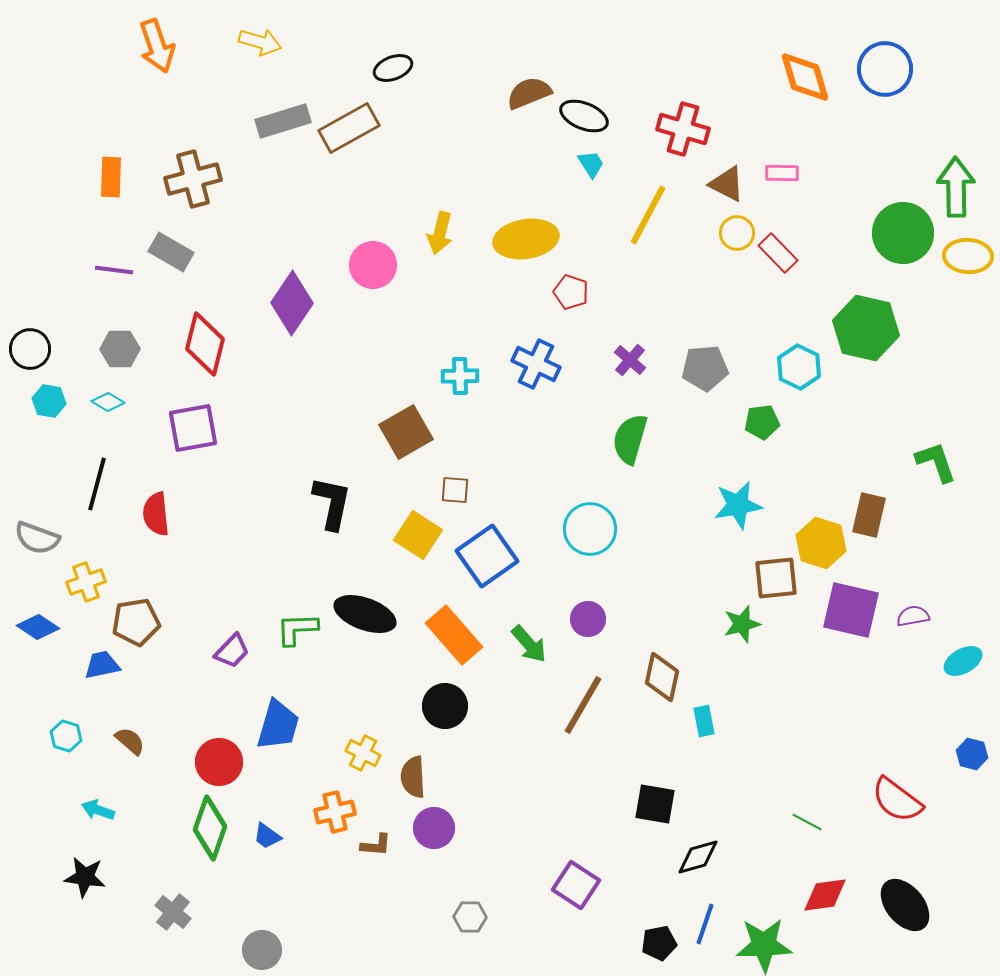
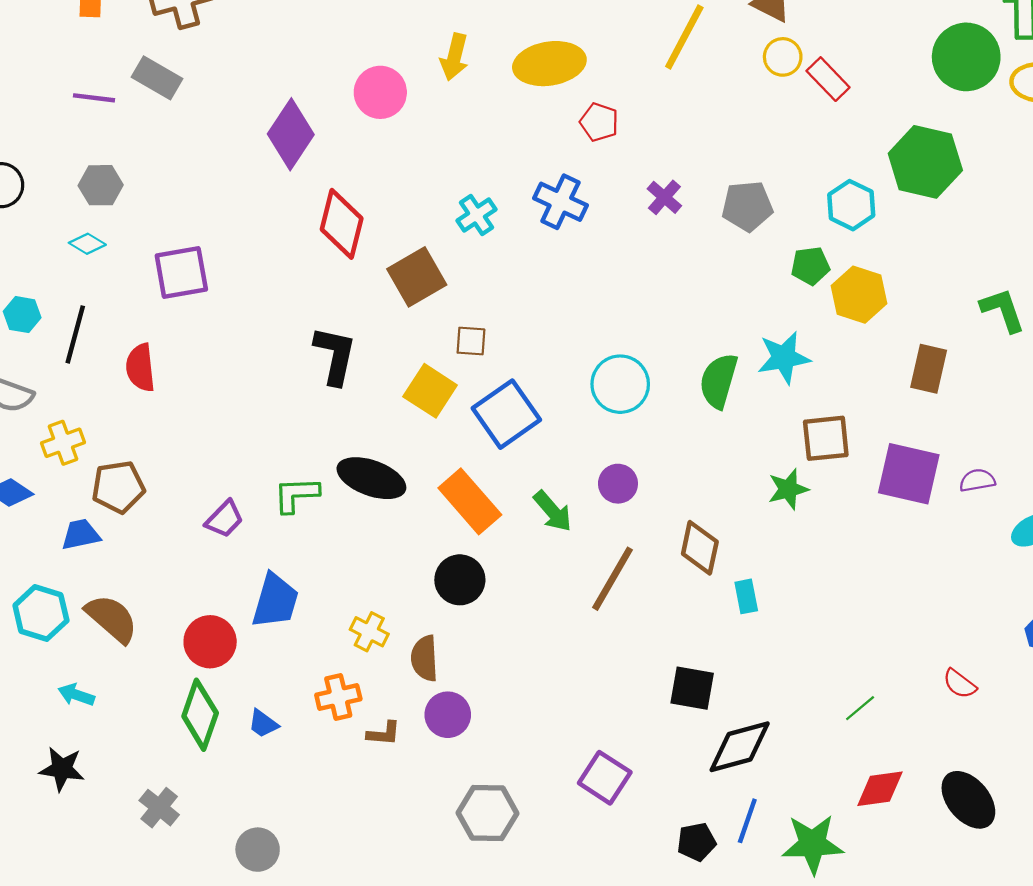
red diamond: (205, 344) -> (342, 224), moved
cyan cross: (460, 376) -> (476, 215), turned -33
cyan hexagon: (49, 401) -> (22, 315), moved
green semicircle: (630, 439) -> (719, 381), moved
yellow hexagon: (821, 543) -> (859, 295), moved
cyan hexagon: (66, 736) -> (41, 613), size x1.6
brown semicircle: (130, 741) -> (112, 619), size x1.6
red semicircle: (897, 800) -> (960, 684), size x0.6
green line: (807, 822) -> (860, 708), turned -68
black diamond: (698, 857) -> (740, 747), size x1.4
gray hexagon: (470, 917) -> (488, 813), size x1.6

